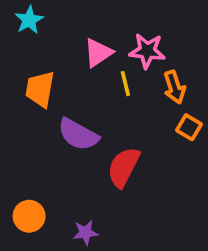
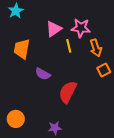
orange square: (189, 127) -> (104, 70), turned 32
purple semicircle: (78, 134) -> (43, 74), size x0.7
purple star: (85, 233) -> (55, 128), moved

